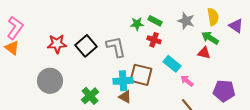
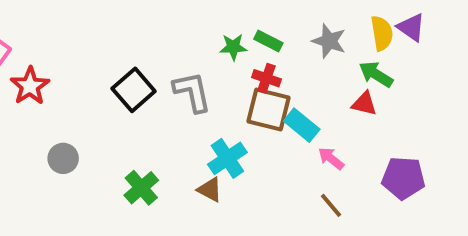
purple triangle: (236, 26) -> (411, 27), moved
red star: (57, 44) -> (30, 86), moved, turned -30
brown square: (141, 75) -> (268, 109), moved
gray circle: (50, 81) -> (63, 158), size x0.6
cyan cross: (123, 81) -> (227, 158), moved, turned -30

